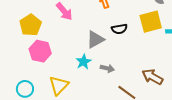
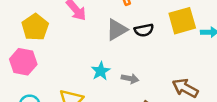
gray triangle: (95, 39) -> (117, 30), moved
pink hexagon: (40, 51) -> (23, 62), moved

